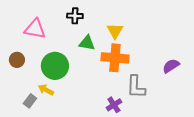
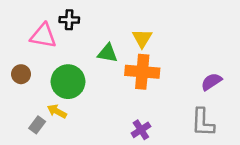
black cross: (75, 16) -> (69, 20), moved
gray L-shape: (136, 87) -> (203, 122), moved

